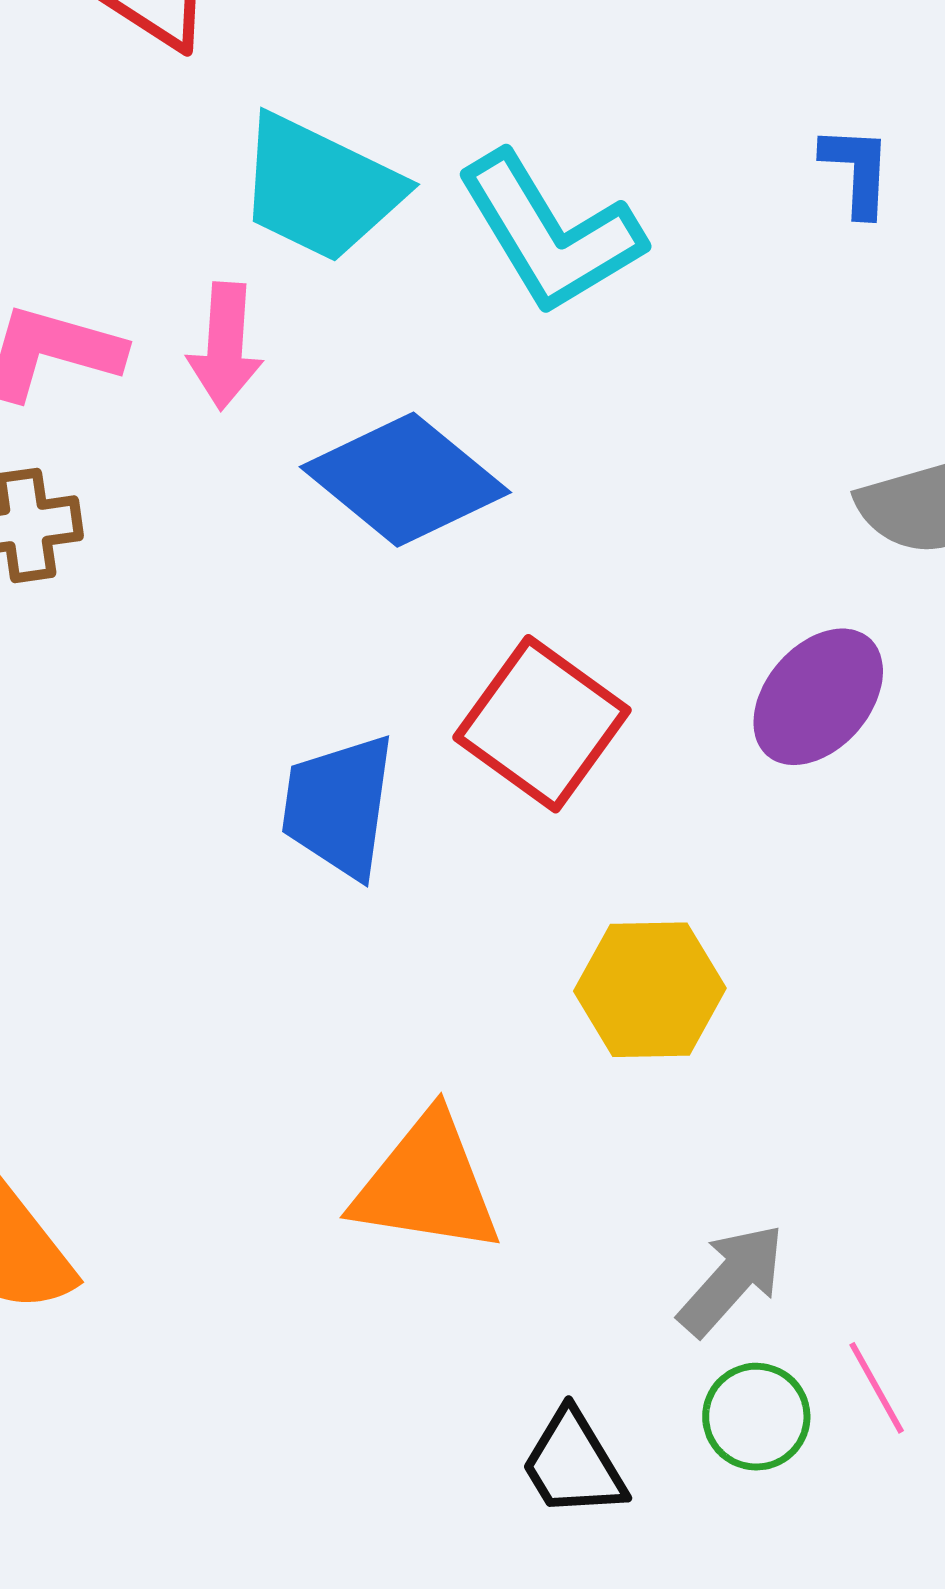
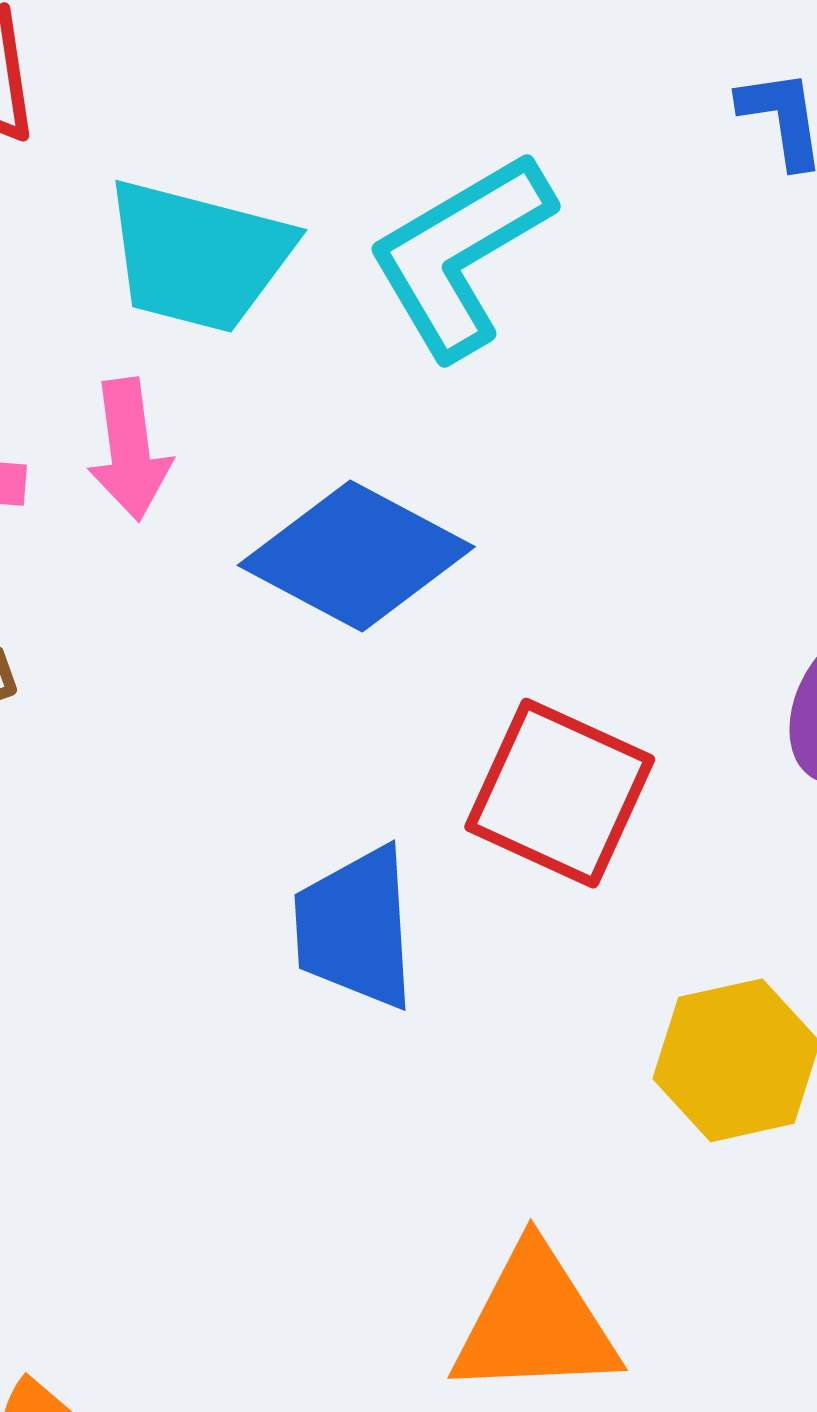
cyan L-shape: (550, 233) -> (460, 254), turned 102

